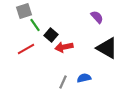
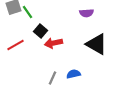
purple semicircle: (97, 17) -> (86, 13), turned 128
green line: (35, 25) -> (28, 12), moved

